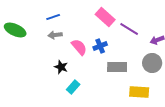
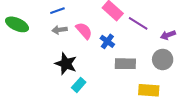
blue cross: (100, 46) -> (107, 41), turned -32
pink semicircle: (79, 47) -> (84, 31), moved
black star: (61, 67) -> (66, 64), size x1.5

